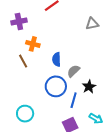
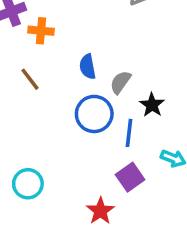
orange cross: (33, 44) -> (41, 31), moved
cyan circle: (25, 114) -> (28, 184), moved

